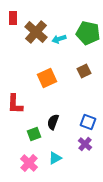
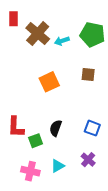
brown square: (84, 71) -> (88, 74), turned 32
red L-shape: (15, 104) -> (16, 127), moved
purple cross: (85, 144) -> (88, 160), moved
pink cross: (29, 163) -> (30, 171), turned -30

